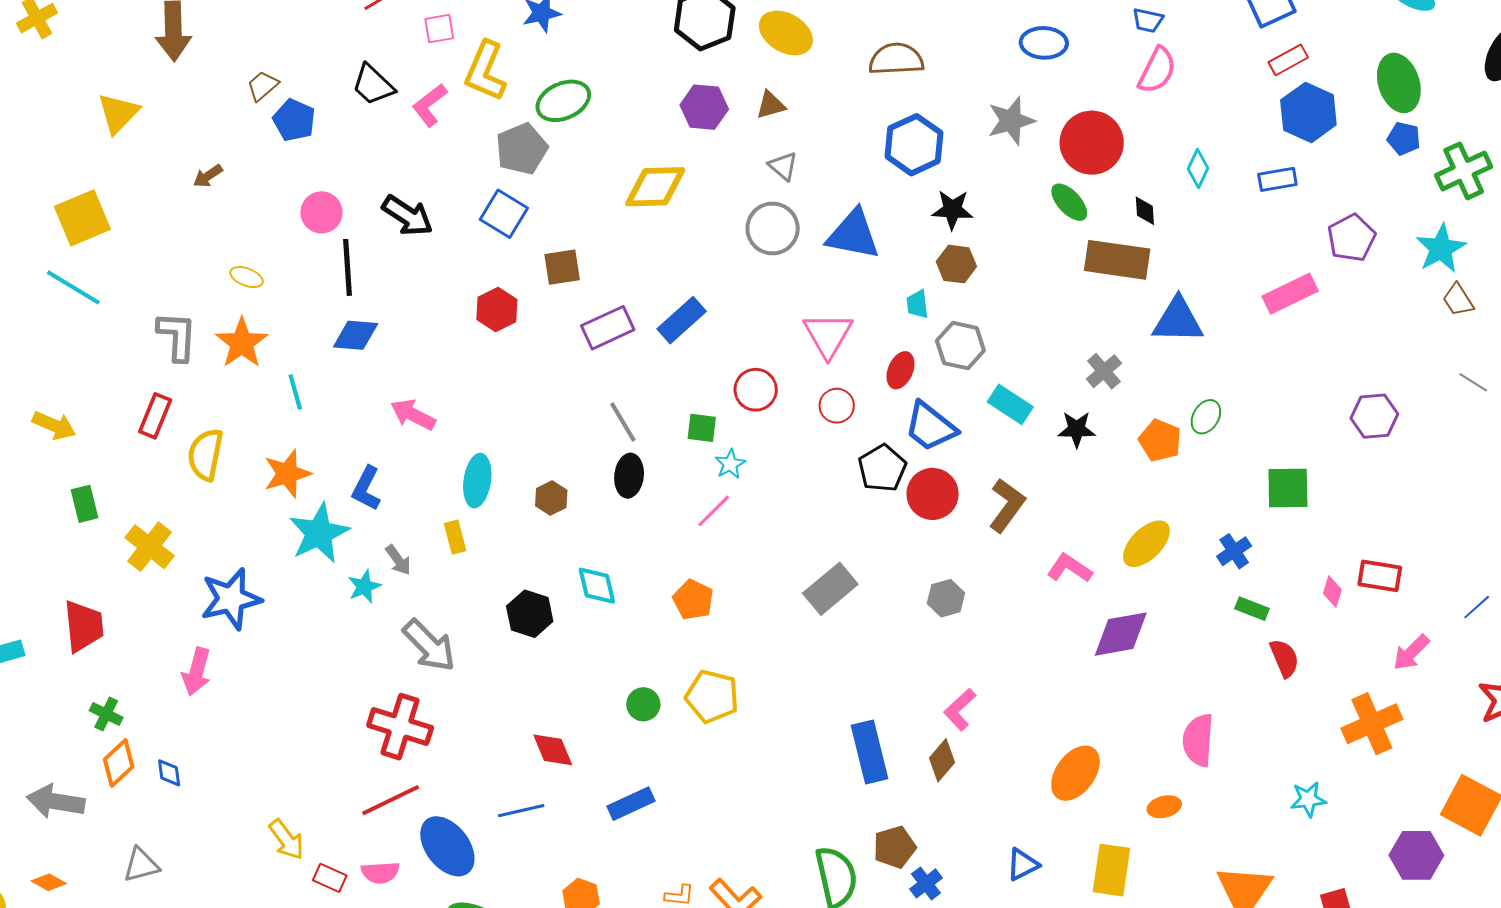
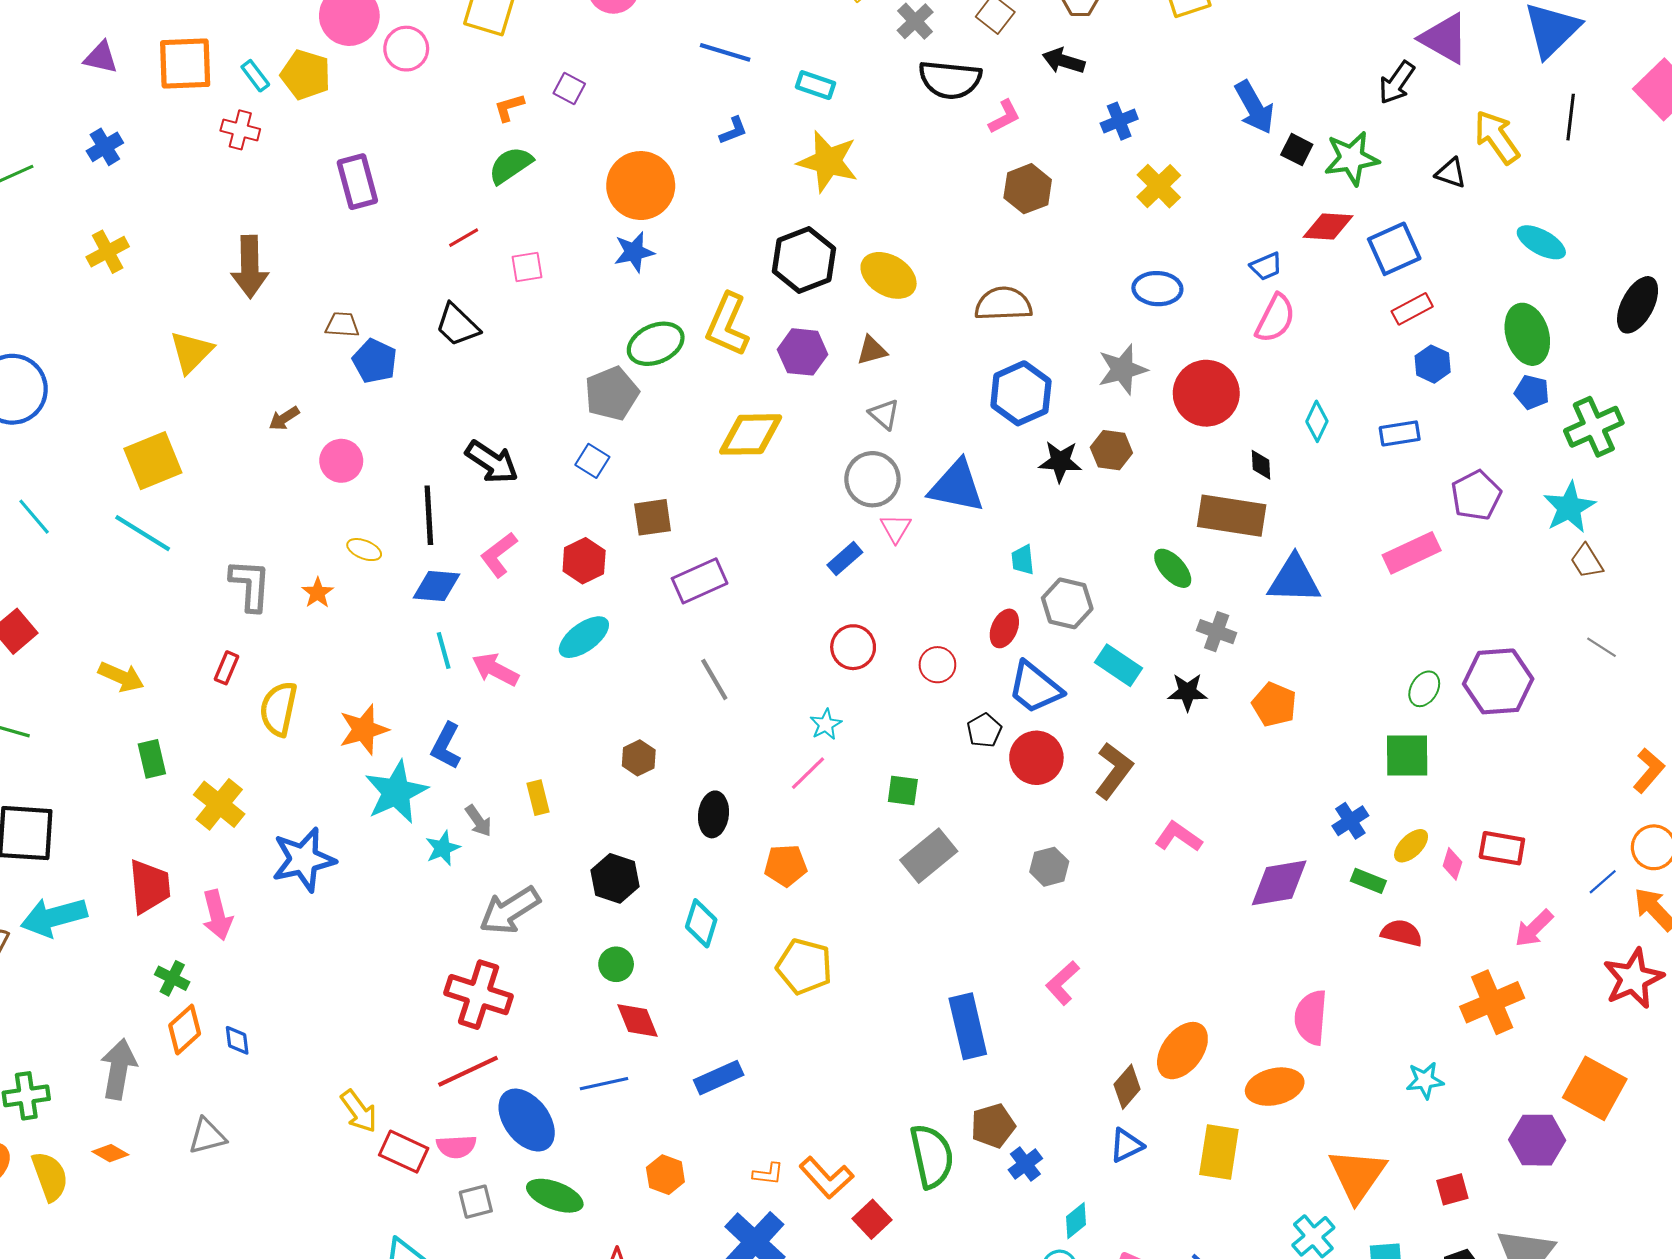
blue trapezoid: (1148, 20) -> (1266, 266), turned -36
yellow L-shape: (485, 71) -> (727, 325), moved
brown trapezoid: (263, 86) -> (342, 325), turned 44
pink L-shape: (430, 105) -> (499, 555), moved
blue hexagon: (1308, 112) -> (1433, 364), size x0.6
green ellipse: (1069, 202) -> (1173, 568), moved
pink circle: (321, 212) -> (341, 461), moved
blue square: (504, 214) -> (592, 461), size x0.7
brown hexagon: (956, 264) -> (1111, 450), moved
yellow ellipse: (247, 277) -> (364, 550), moved
blue rectangle: (682, 320) -> (845, 559), moved, size x0.7
pink triangle: (828, 335) -> (896, 528), moved, size x0.6
orange star: (242, 343) -> (318, 593), size x0.6
gray cross: (1104, 371) -> (1217, 632), turned -30
cyan line: (295, 392) -> (444, 650), moved
red rectangle: (155, 416) -> (227, 668), size x0.7
purple hexagon: (1374, 416) -> (1498, 681), size x1.4
green ellipse: (1206, 417) -> (1424, 689), moved
green square: (702, 428) -> (903, 791), moved
black pentagon: (882, 468) -> (984, 730), size x0.7
black ellipse: (629, 476) -> (713, 814), moved
cyan ellipse: (477, 481) -> (584, 637), moved, turned 45
yellow ellipse: (1146, 544) -> (1411, 846), moved, size x0.7
cyan diamond: (597, 586) -> (701, 923), moved, turned 30
orange pentagon: (693, 600) -> (786, 865), turned -30
purple diamond: (1121, 634) -> (1279, 883), moved
gray arrow: (429, 645) -> (510, 910), turned 102
red semicircle: (1284, 658) -> (1402, 933), turned -54
pink arrow: (197, 672) -> (217, 915), moved, turned -30
green circle: (643, 704) -> (616, 964), moved
brown diamond: (942, 760) -> (1127, 1087), moved
gray arrow: (56, 802) -> (119, 1069), turned 90
orange ellipse: (1164, 807) -> (1275, 1087), size x1.6
red rectangle: (330, 878) -> (404, 1152), size x1.4

